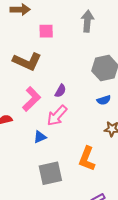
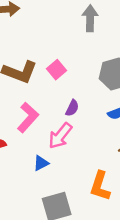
pink square: (46, 31) -> (56, 70), moved, turned -35
purple semicircle: (60, 91) -> (72, 108), moved

